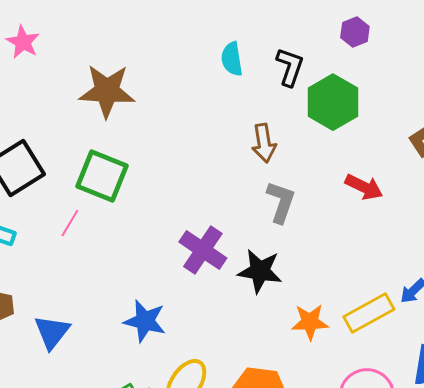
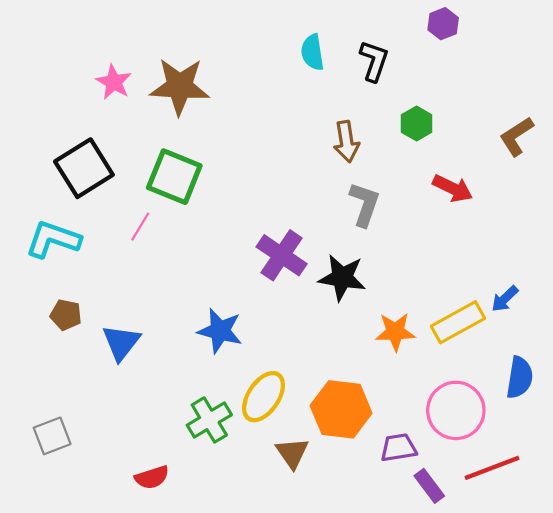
pink star: (23, 42) -> (114, 82), moved
green hexagon: (333, 102) -> (417, 124), moved, size x0.6

